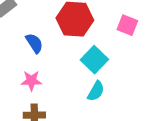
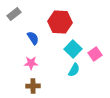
pink square: (127, 25) -> (95, 54), moved, turned 32

